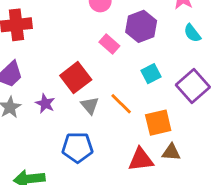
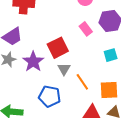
purple star: (45, 104) -> (33, 62), size x1.5
orange line: (121, 104) -> (82, 82), moved

